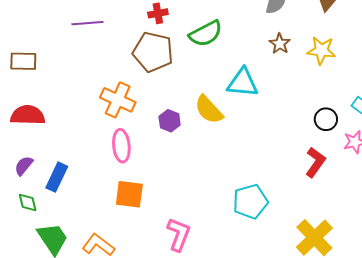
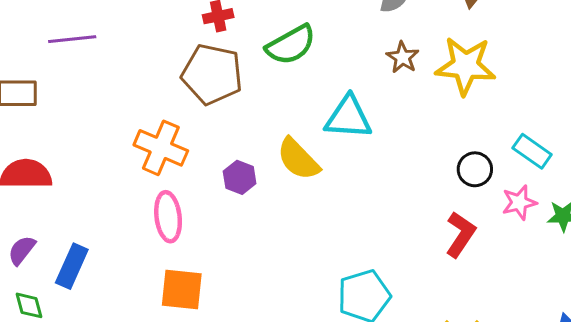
purple line: (87, 23) -> (72, 39), moved
yellow star: (321, 50) -> (466, 66), size x1.4

